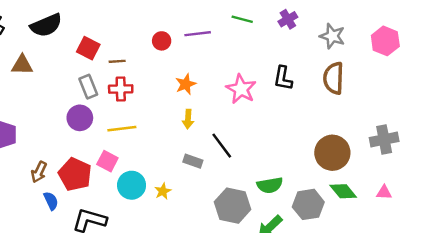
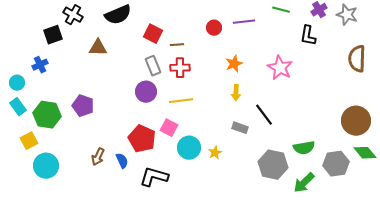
gray star: (332, 36) -> (347, 15), moved
black L-shape: (283, 78) -> (308, 36), moved
brown arrow: (39, 172) -> (98, 157), moved

